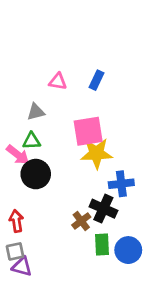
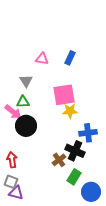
gray triangle: (36, 112) -> (26, 81), turned -48
yellow star: (96, 153) -> (70, 111), size x0.7
green rectangle: (102, 244) -> (74, 177), turned 35
blue circle: (128, 250) -> (91, 192), moved
gray square: (15, 251) -> (11, 182), turned 32

